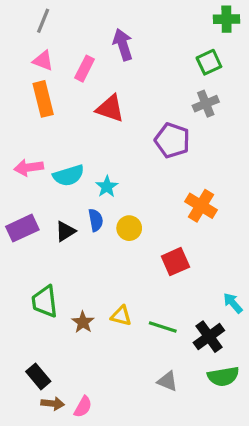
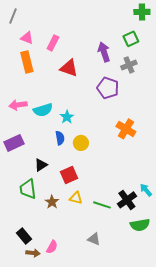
gray line: (43, 21) -> (13, 16), moved
purple arrow: (123, 45) -> (104, 52), moved
black triangle: (65, 231) -> (41, 165), moved
red square: (175, 262) -> (69, 175), moved
black cross: (209, 337) -> (127, 200), moved
green semicircle: (223, 376) -> (140, 225), moved
gray triangle: (167, 381) -> (94, 239), moved
pink semicircle: (83, 407) -> (52, 247), moved

